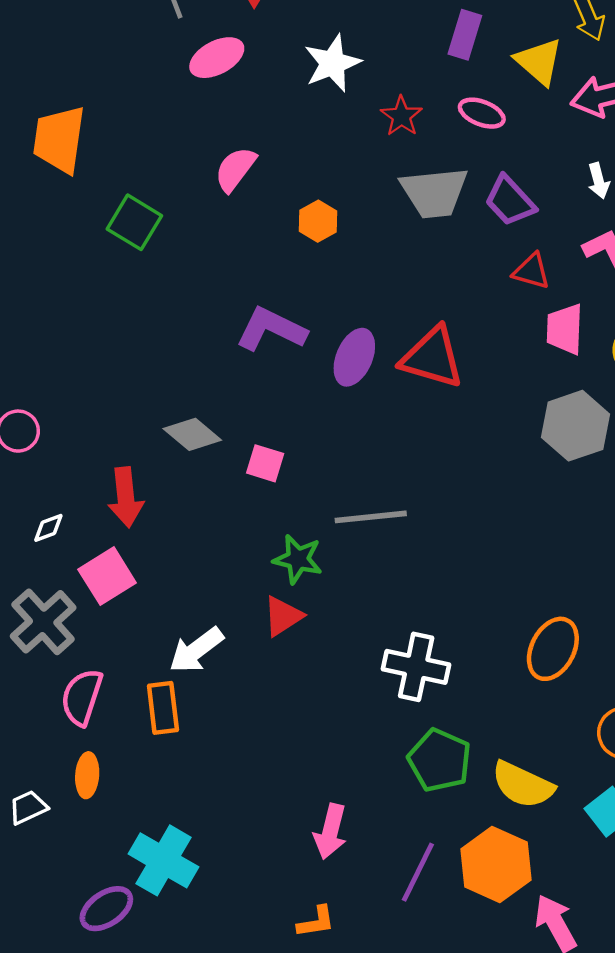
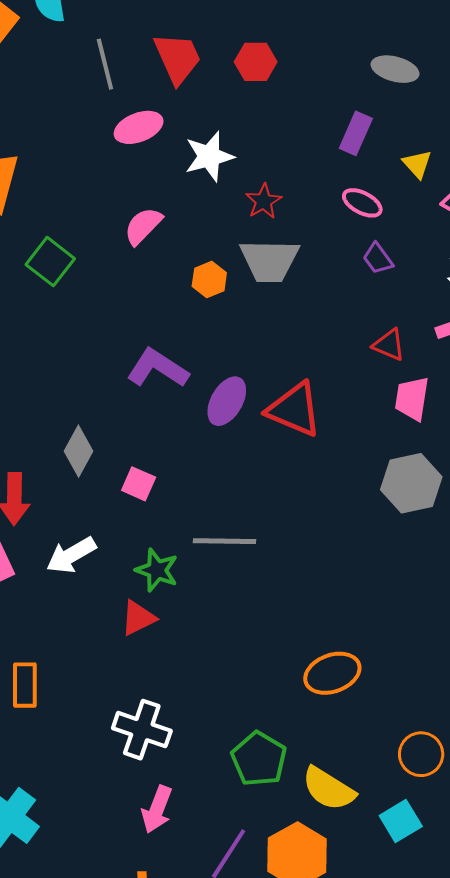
yellow triangle: (539, 61) -> (417, 164), size x0.7
white star: (332, 63) -> (209, 156), moved
red star: (401, 116) -> (264, 201), moved
gray trapezoid: (434, 192) -> (269, 261), moved
purple trapezoid: (510, 201) -> (378, 259), moved, size x0.7
gray diamond: (192, 434) -> (78, 451), turned 72
orange ellipse: (553, 649) -> (332, 673), moved, turned 36
white arrow: (196, 650) -> (71, 555), moved
white cross: (416, 667) -> (142, 730), moved

